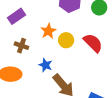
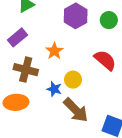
yellow circle: (66, 40) -> (73, 80), moved
brown cross: (21, 46) -> (26, 70), size x1.5

